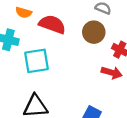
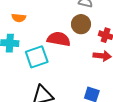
red semicircle: (52, 24) -> (59, 39), moved

